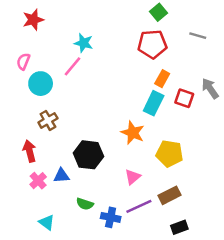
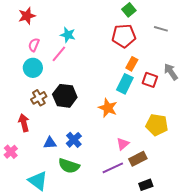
pink semicircle: (23, 61) -> (34, 45), moved
yellow pentagon: (170, 154) -> (157, 125), moved
black hexagon: (88, 155) -> (65, 96), moved
pink triangle: (133, 177) -> (123, 144), moved
pink cross: (38, 181) -> (11, 152), moved
green semicircle: (85, 204) -> (69, 166), size x1.5
blue cross: (111, 217) -> (74, 140), moved, turned 35
cyan triangle: (47, 222) -> (38, 181), size x1.5

